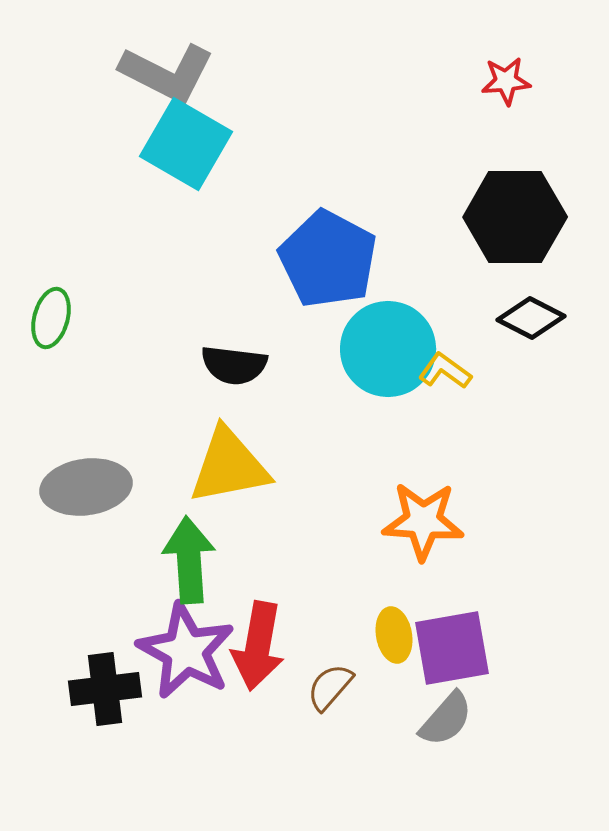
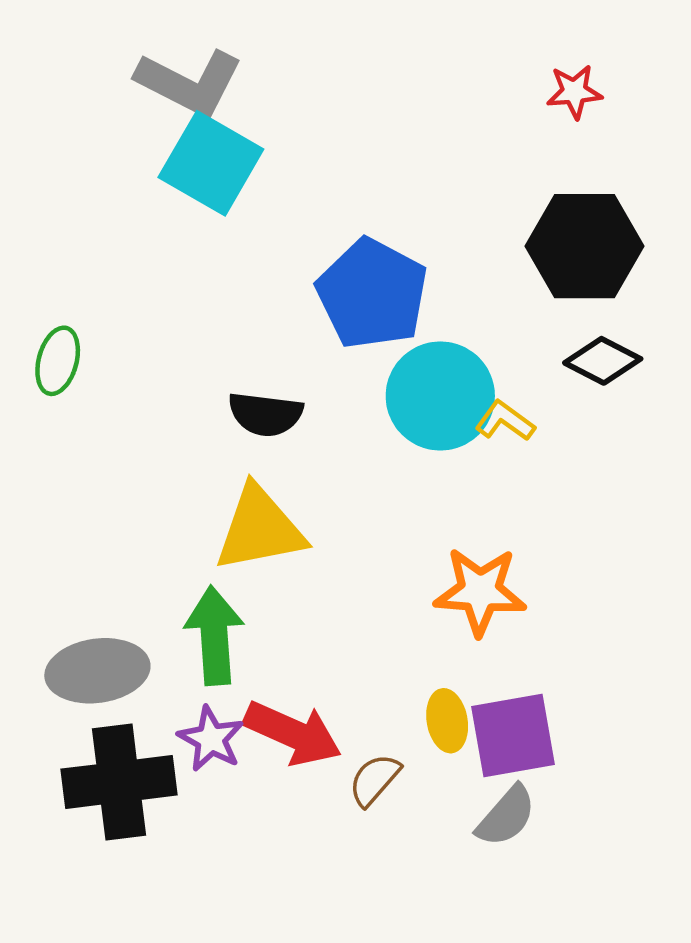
gray ellipse: (86, 487) -> (97, 671), moved
red arrow: (258, 646) -> (293, 733), turned -76
purple star: (186, 651) -> (211, 739), size x0.6
black cross: (105, 689) -> (119, 782), size x1.4

